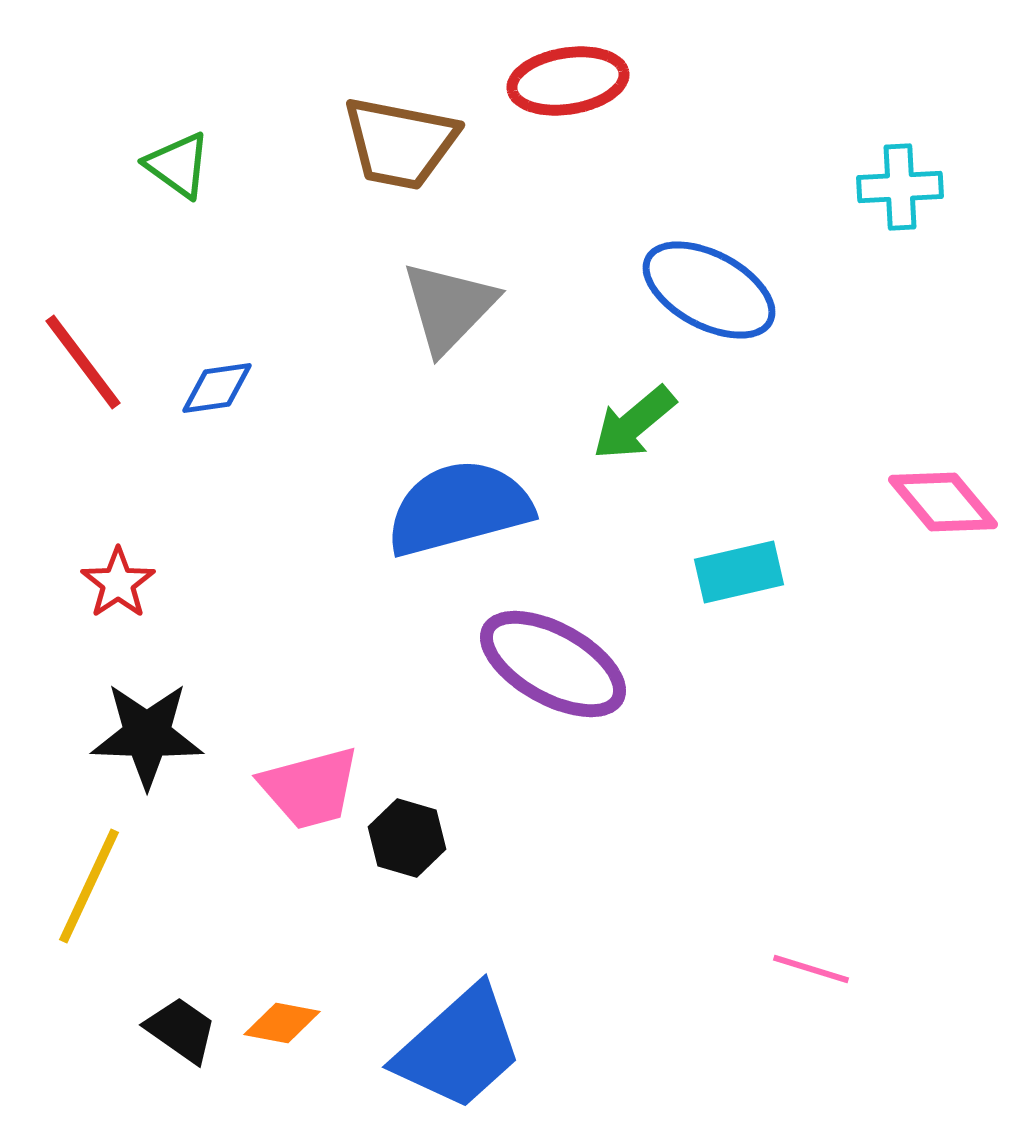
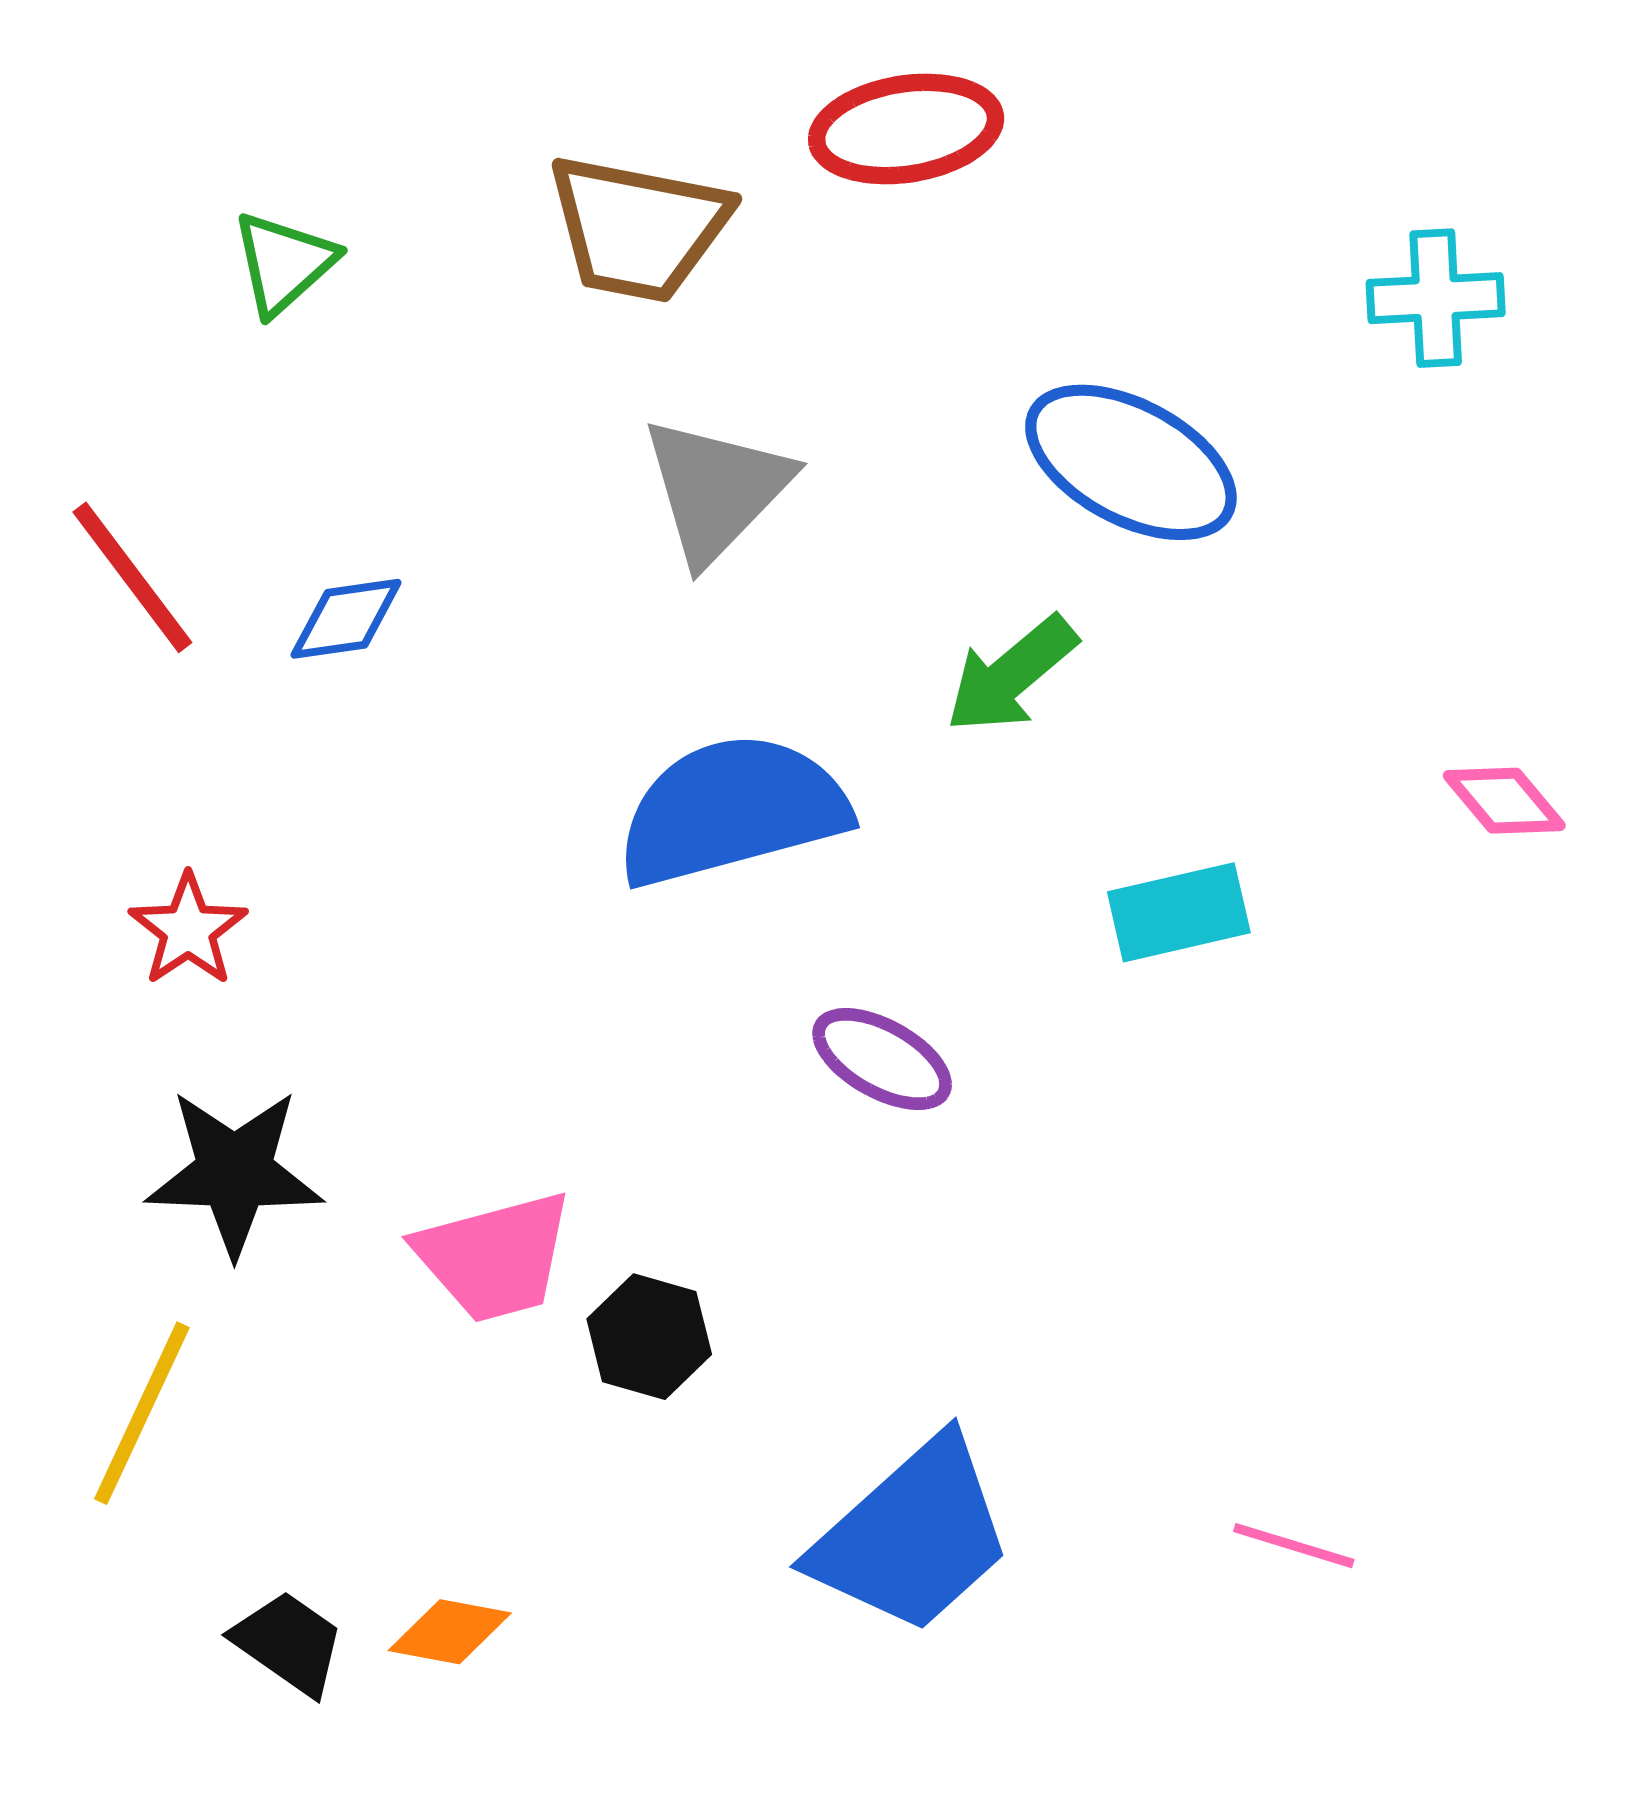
green triangle: (178, 165) -> (284, 263), turned 42
pink diamond: (943, 502) -> (1504, 801), size x0.7
purple ellipse: (553, 664) -> (882, 1059), size x0.6
blue trapezoid: (459, 1048) -> (912, 1536), moved

